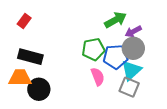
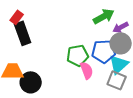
green pentagon: (93, 49) -> (78, 55), moved
black rectangle: (30, 57) -> (23, 33), moved, turned 55

